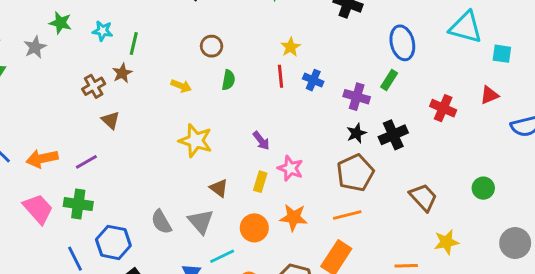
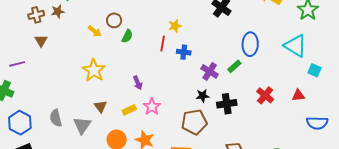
brown circle: (212, 46) -> (114, 20), moved
blue cross: (313, 80) -> (184, 52), turned -32
yellow rectangle: (260, 182) -> (129, 110), turned 32

